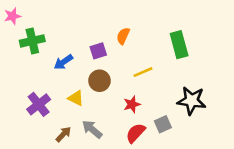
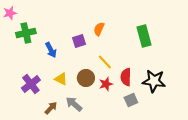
blue arrow: (63, 62) -> (51, 50), turned -84
yellow line: (143, 72) -> (105, 62), moved, turned 70
brown circle: (99, 81) -> (86, 78), moved
red semicircle: (136, 133) -> (126, 77), moved, turned -42

